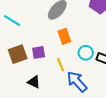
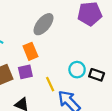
orange rectangle: (64, 36) -> (30, 51), moved

